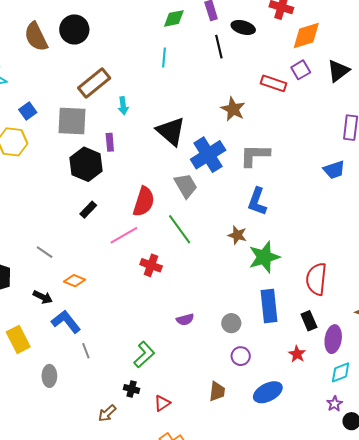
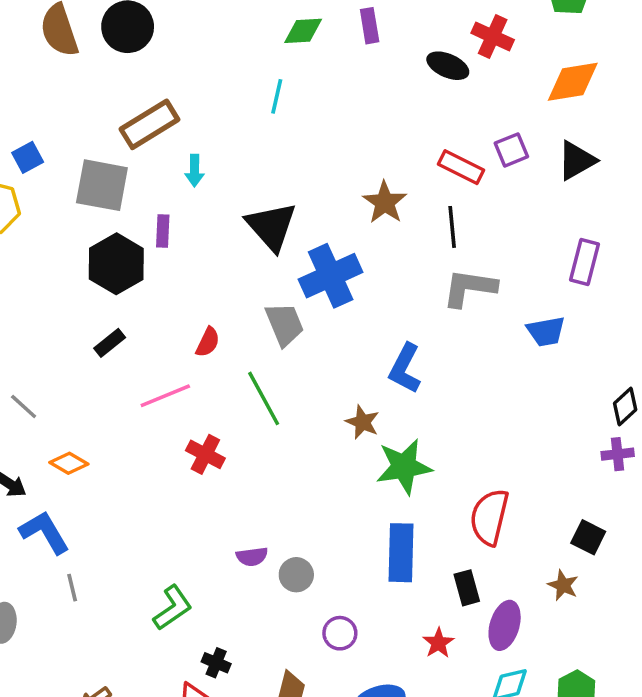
black ellipse: (243, 27) -> (448, 66), moved
orange diamond: (306, 35) -> (573, 82), moved
black line: (219, 47) -> (452, 227), moved
gray L-shape: (255, 155) -> (469, 288), moved
red semicircle: (144, 202) -> (208, 342), size x0.6
gray circle: (231, 323) -> (296, 575), moved
black cross: (132, 389) -> (216, 663), moved

